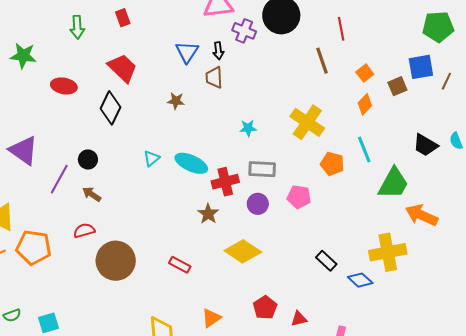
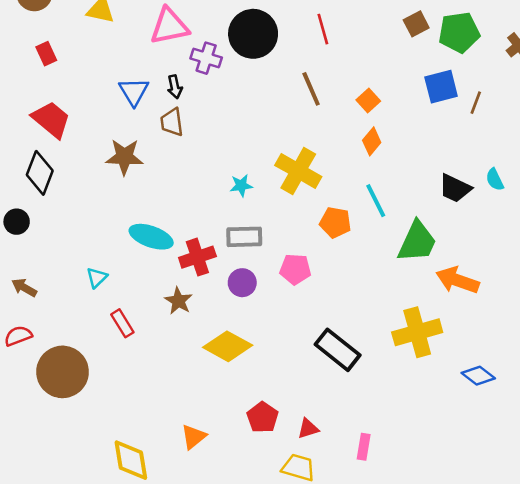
red line: (341, 29) -> (323, 29), moved
brown square: (397, 86) -> (416, 24), moved
brown star: (176, 101) -> (124, 157), size x1.6
cyan star: (248, 128) -> (241, 186), moved
cyan triangle: (152, 158) -> (97, 278), moved
black circle: (88, 159) -> (17, 222), moved
black rectangle: (326, 261) -> (338, 350), size x1.6
red rectangle: (180, 265) -> (122, 323), moved, turned 35
blue diamond: (360, 280) -> (478, 376), moved

